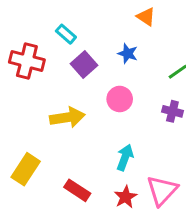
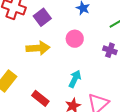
purple square: (84, 64) -> (42, 17), moved

